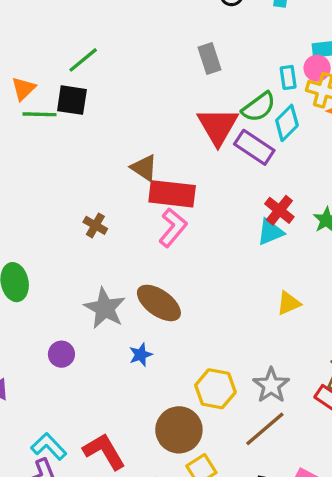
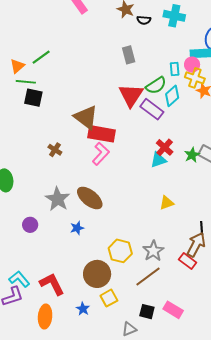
green line: (83, 60) -> (41, 57), moved
black square: (72, 100) -> (33, 98), moved
brown triangle: (144, 168) -> (86, 117), size x1.5

